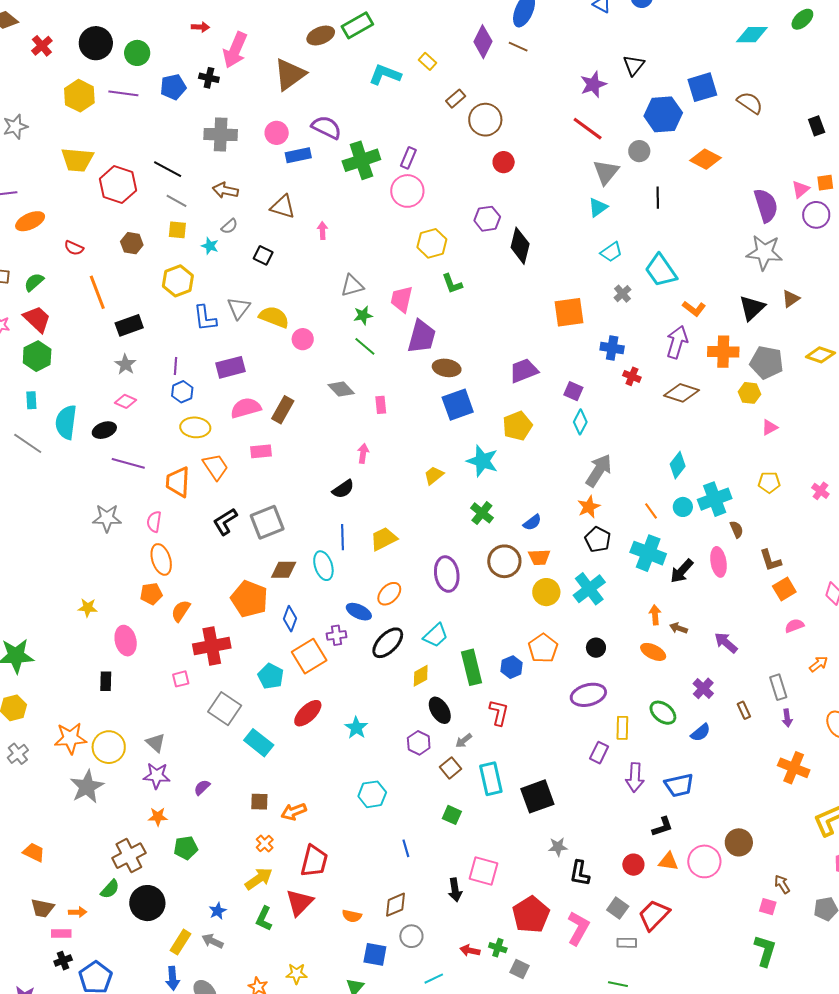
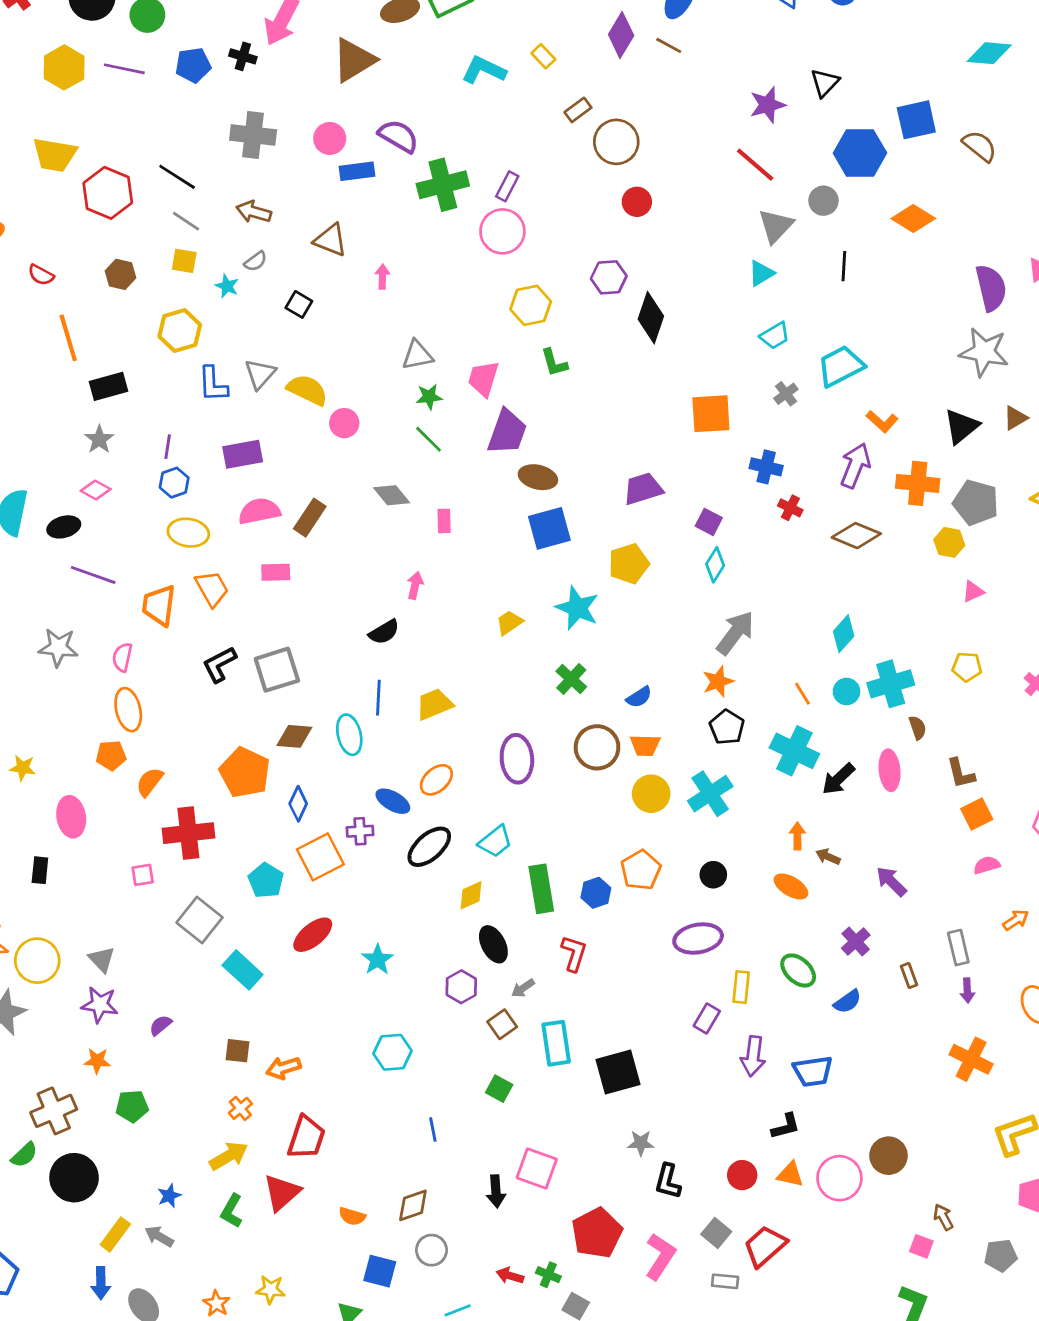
cyan trapezoid: (661, 271) -> (841, 366), turned 93

